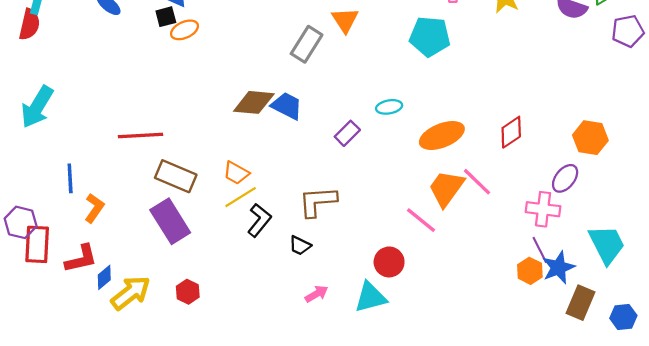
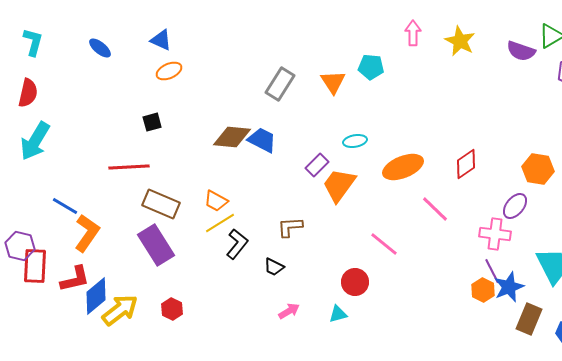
black square: (166, 17) -> (152, 122), moved
orange triangle: (345, 20) -> (333, 82), moved
red semicircle: (29, 24) -> (28, 93), moved
cyan pentagon: (430, 37) -> (371, 67), moved, size x0.7
blue line: (70, 178) -> (65, 206), turned -56
orange trapezoid: (446, 188) -> (339, 185), moved
brown L-shape: (318, 201) -> (290, 227), size x0.7
orange L-shape: (94, 208) -> (87, 233), size x1.4
blue diamond: (104, 277) -> (96, 296), size x1.6
cyan triangle: (370, 297) -> (338, 314), size x0.6

